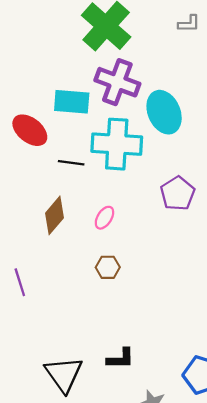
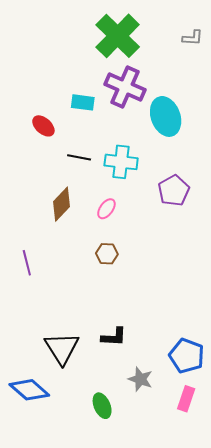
cyan rectangle: (72, 102) -> (83, 102), size x0.7
red ellipse: (30, 130) -> (43, 126), size x0.7
cyan cross: (117, 144) -> (121, 162), moved, size x0.7

